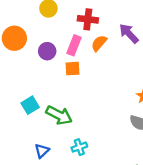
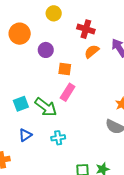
pink rectangle: (74, 45) -> (68, 92), moved
cyan square: (30, 105) -> (21, 104), moved

